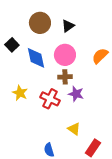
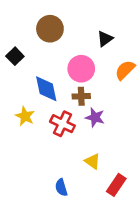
black triangle: (68, 26) -> (105, 39), moved
blue diamond: (36, 58) -> (46, 89), moved

